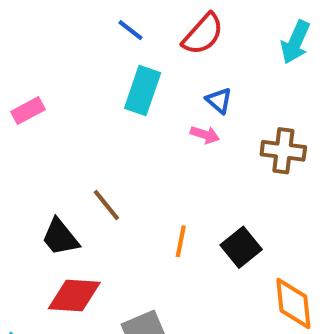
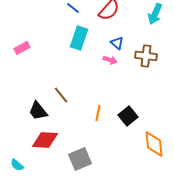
brown cross: (283, 151) -> (146, 56), moved

